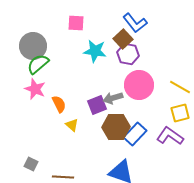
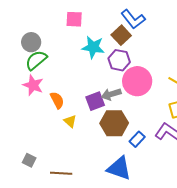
gray circle: (33, 46) -> (31, 42), size x0.7
purple hexagon: (128, 54) -> (119, 60), moved
blue rectangle: (135, 134) -> (137, 139), moved, size x0.7

